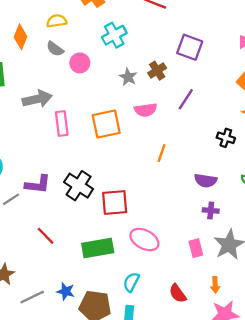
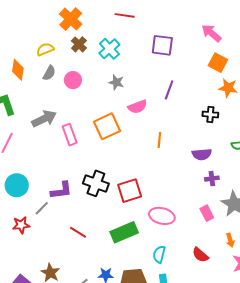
cyan cross: (114, 35) -> (109, 49), moved
gray semicircle: (55, 49) -> (49, 73), turned -84
brown cross: (157, 71) -> (79, 44), moved

